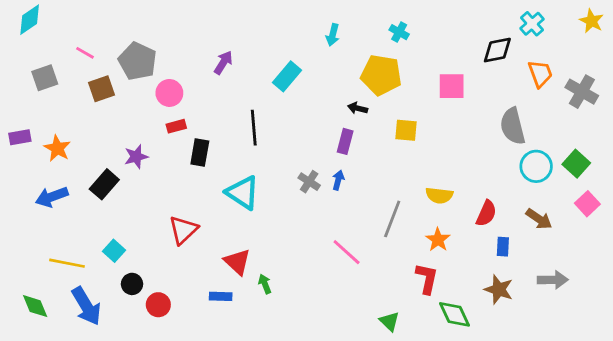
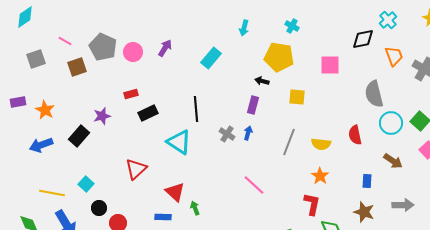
pink circle: (169, 93) -> (133, 52), moved
black line: (254, 128) -> (196, 109), moved
black rectangle: (200, 152) -> (148, 113), turned 54
red semicircle: (486, 213) -> (355, 135), moved, turned 144
gray line: (392, 219) -> (289, 142), moved

